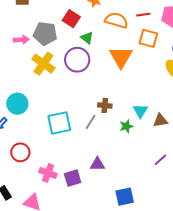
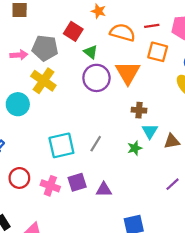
purple circle: (77, 60) -> (96, 78), moved
cyan circle: (17, 104) -> (18, 104), moved
brown cross: (105, 105) -> (139, 110), moved
pink cross: (48, 173) -> (50, 186), moved
purple square: (73, 178) -> (77, 182), moved

